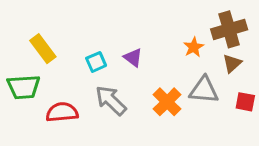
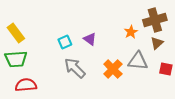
yellow rectangle: (43, 49) -> (16, 33), moved
red semicircle: (62, 112) -> (26, 85), moved

